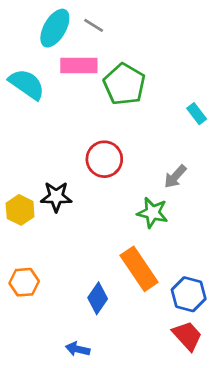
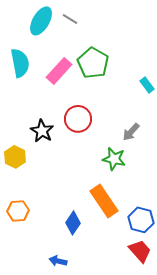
pink rectangle: (79, 66) -> (59, 71), moved, turned -48
cyan semicircle: (27, 84) -> (20, 63), turned 44
black star: (56, 197) -> (42, 131), moved, turned 30

